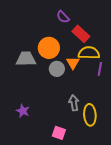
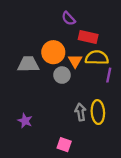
red rectangle: (81, 34) -> (88, 37), turned -30
orange triangle: (73, 63) -> (75, 61), moved
yellow ellipse: (90, 115) -> (98, 112), moved

